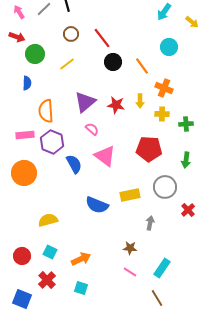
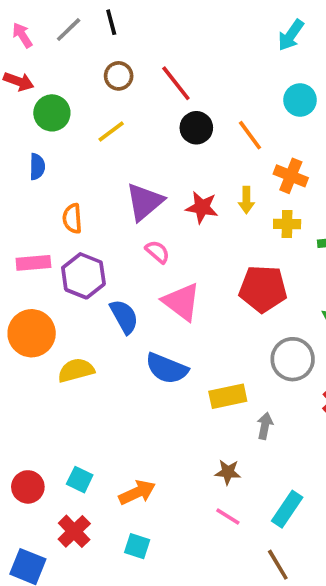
orange semicircle: (46, 111) -> (72, 218), size x0.7
yellow rectangle: (130, 195) -> (228, 396), moved
blue semicircle: (97, 205) -> (167, 368), moved
yellow semicircle: (48, 220) -> (76, 370), moved

